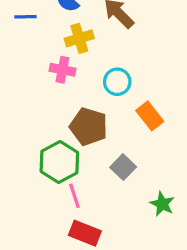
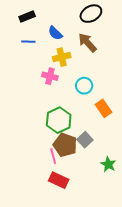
brown pentagon: (89, 127) -> (65, 145), moved
green hexagon: (59, 162) -> (59, 120), moved

